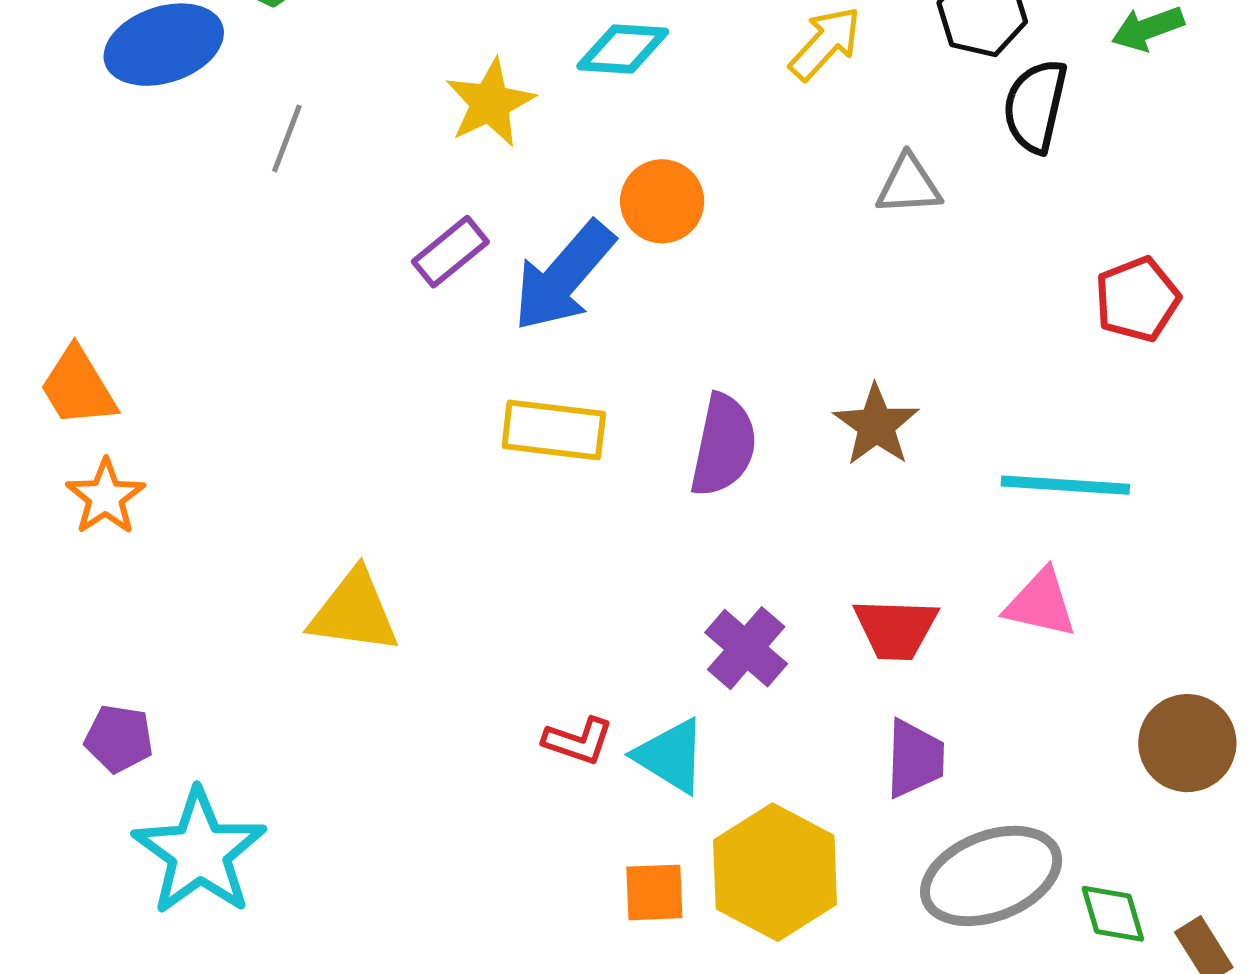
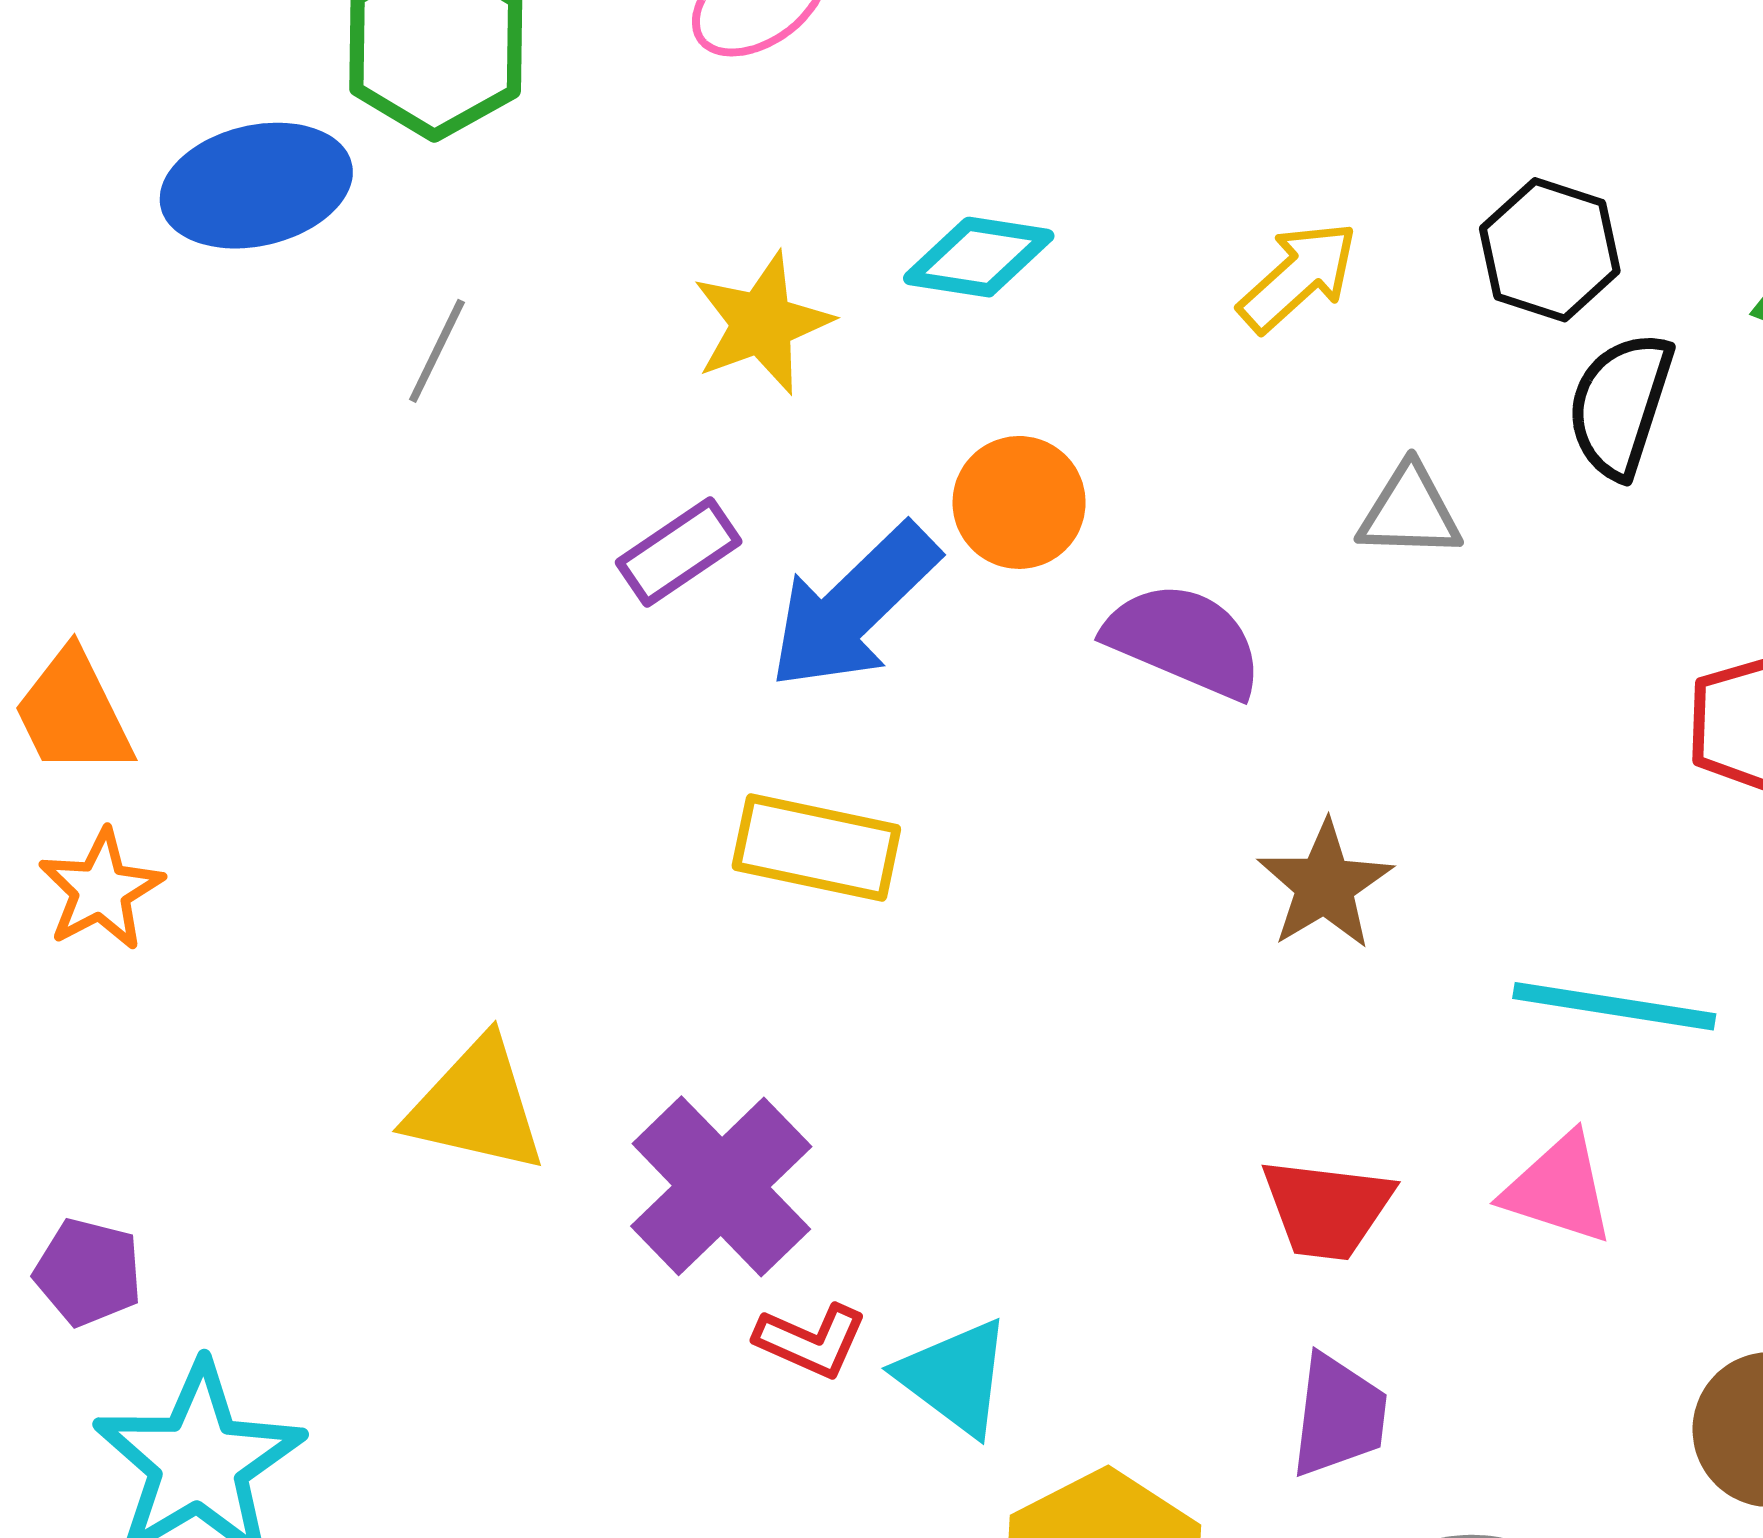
purple semicircle: (723, 445) -> (1184, 640), moved, turned -84
purple cross: (746, 648) -> (721, 1186), moved, size x1.4

